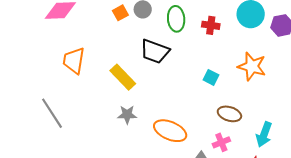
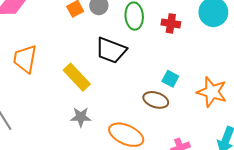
orange star: (252, 66) -> (212, 92), moved
brown ellipse: (229, 114) -> (156, 100), moved

